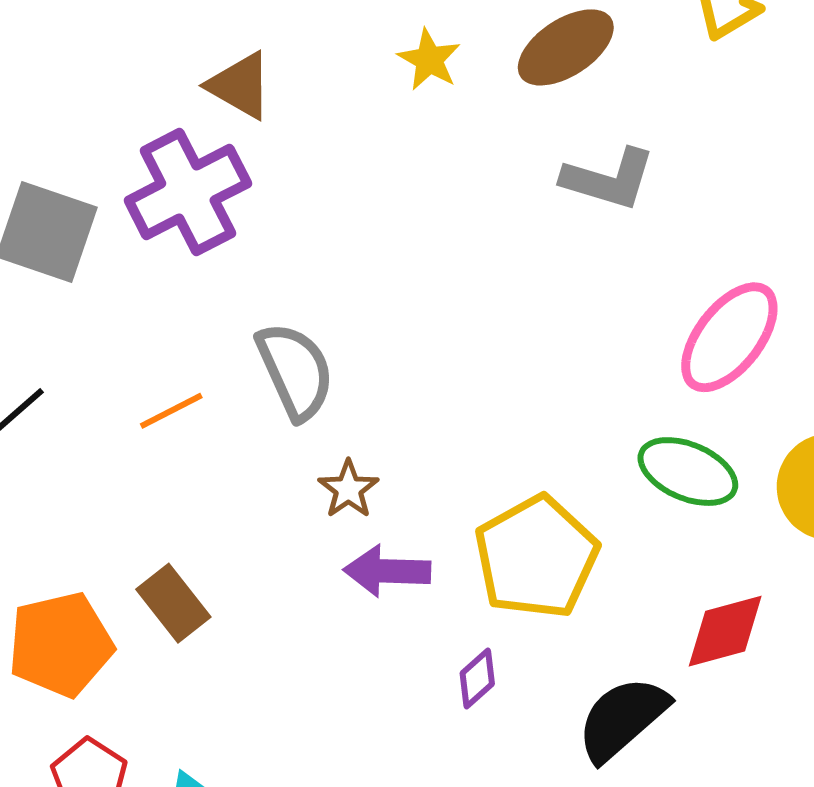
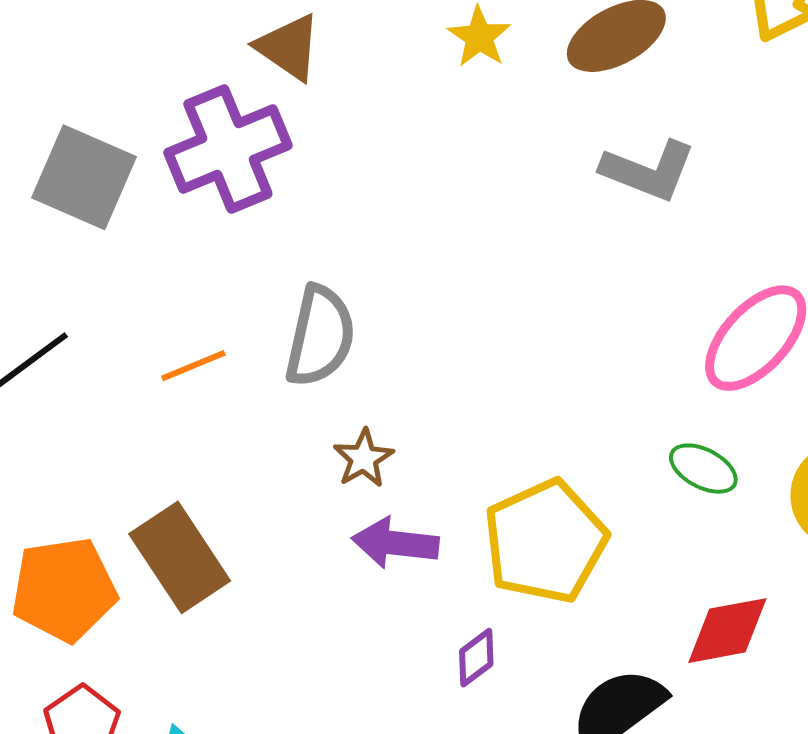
gray semicircle: (295, 371) -> (320, 336), turned 32
green ellipse: (688, 472) -> (703, 469), size x0.7
brown rectangle: (173, 603) -> (180, 557), size x1.4

